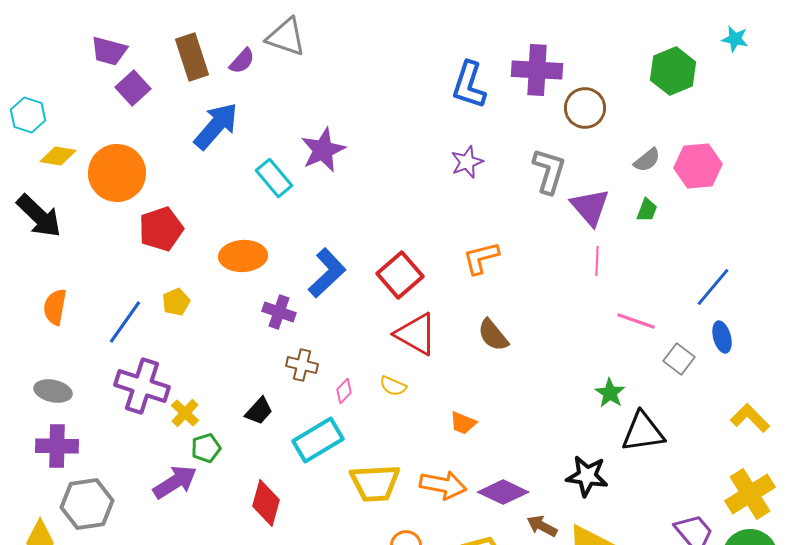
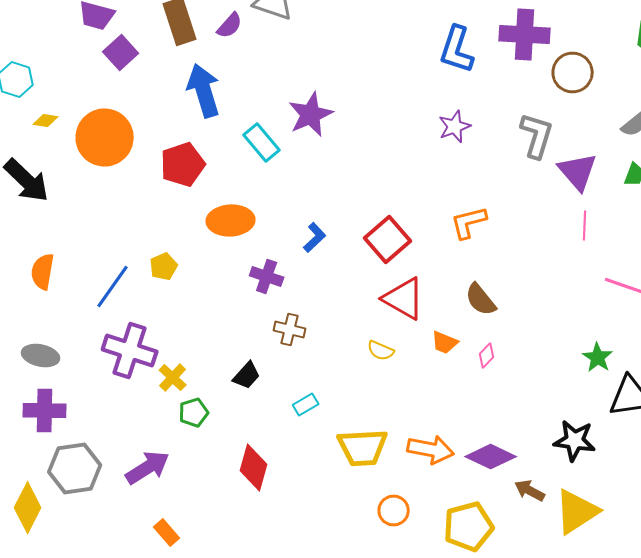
blue arrow: (216, 126) -> (204, 90), turned -58
yellow diamond: (58, 156) -> (46, 120), size x0.7
red pentagon: (161, 229) -> (183, 164), moved
blue L-shape: (327, 273) -> (315, 238), size x0.6
pink diamond: (344, 391) -> (487, 356), moved
orange trapezoid: (463, 423) -> (445, 342), moved
cyan rectangle: (318, 440) -> (306, 404), size x0.5
purple arrow: (175, 482) -> (148, 468), moved

